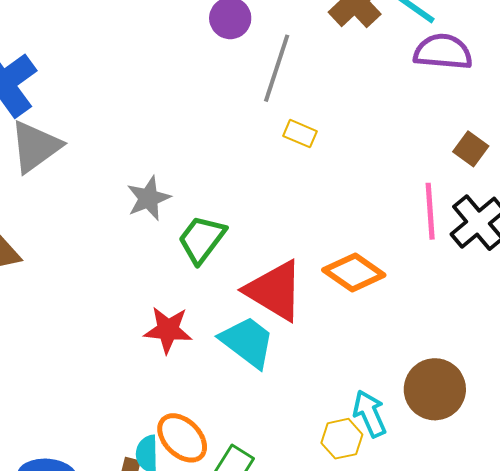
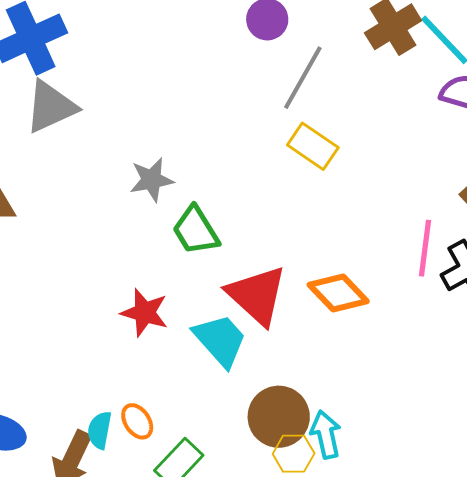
yellow rectangle: (300, 134) -> (313, 146), size x1.5
green trapezoid: (202, 239) -> (196, 230), turned -80
brown circle: (435, 389) -> (279, 417), moved
orange ellipse: (182, 438) -> (137, 421), size x0.7

